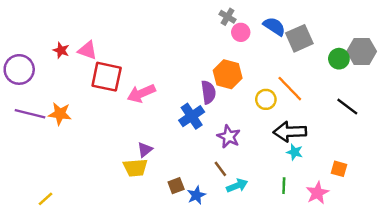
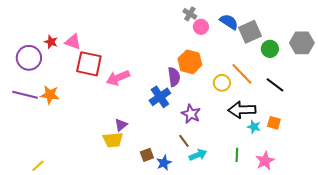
green circle: (339, 59) -> (270, 49), moved
purple circle: (19, 69) -> (29, 58), moved
black line: (347, 107) -> (275, 85), moved
cyan star: (295, 152) -> (254, 127), moved
orange square: (339, 169) -> (274, 123), moved

